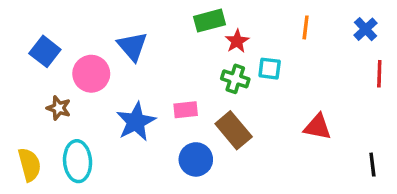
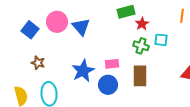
pink circle: (91, 74) -> (57, 22), moved
brown rectangle: (234, 130) -> (140, 76), turned 40
blue circle: (196, 159) -> (108, 85), moved

